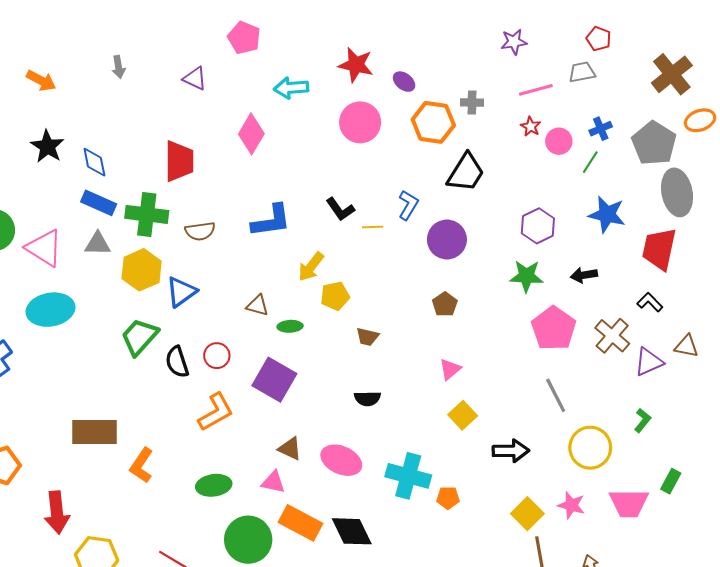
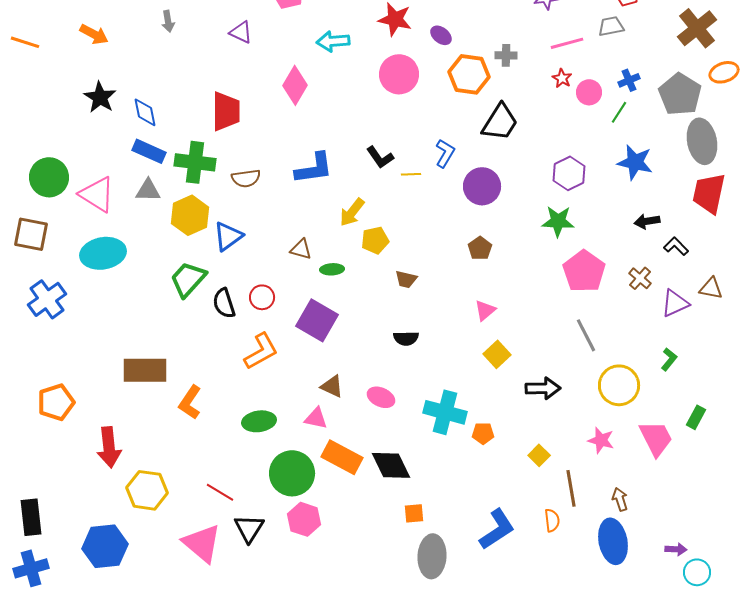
red trapezoid: (659, 249) -> (709, 193), moved
black arrow: (584, 275) -> (647, 221), moved
brown cross: (612, 336) -> (640, 278), size x0.7
pink ellipse: (341, 460) -> (381, 397), size x0.7
pink trapezoid: (629, 503) -> (656, 438), turned -117
yellow square: (527, 514) -> (539, 455), moved, size x0.7

